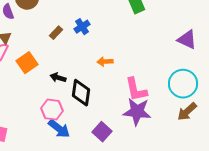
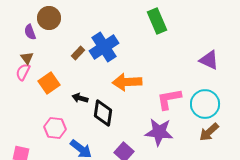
blue cross: (82, 27) -> (104, 47), size x1.8
orange arrow: (105, 62) -> (127, 82), size x1.8
pink L-shape: (136, 90) -> (169, 99), moved, turned 92
pink hexagon: (52, 110) -> (55, 128), moved

